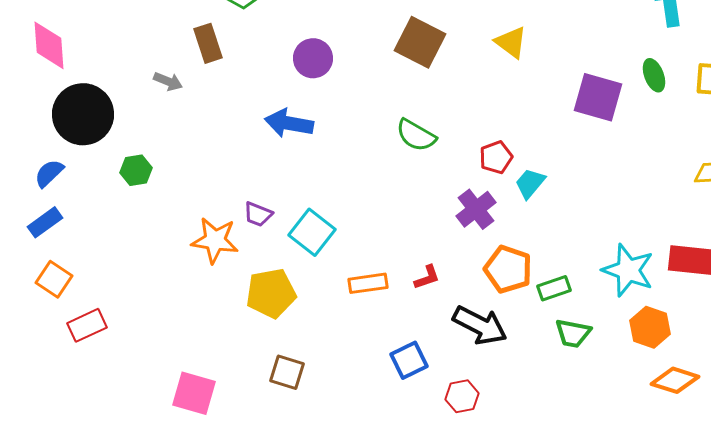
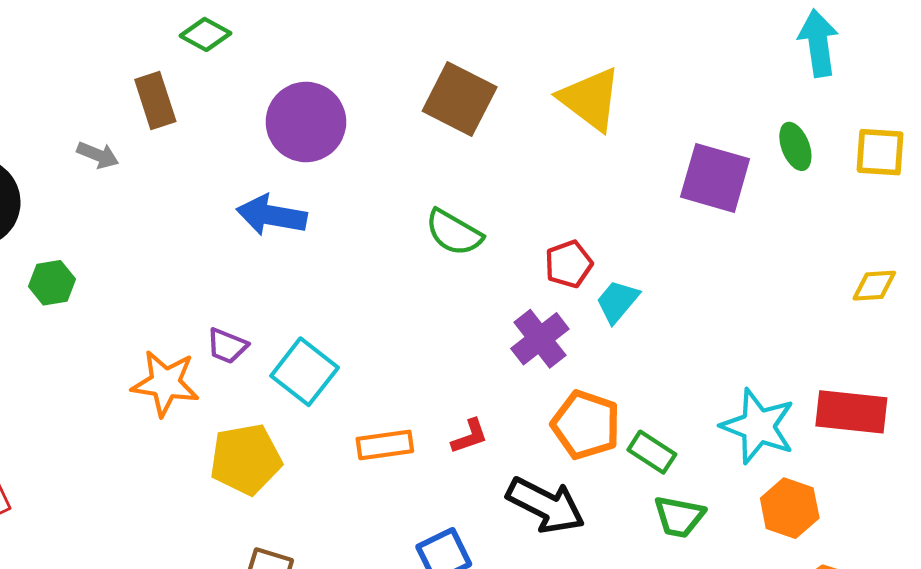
yellow triangle: (511, 42) -> (590, 99), size x1.4
purple circle: (313, 58) -> (306, 122), size x1.4
green rectangle: (554, 288) -> (652, 452), turned 52

